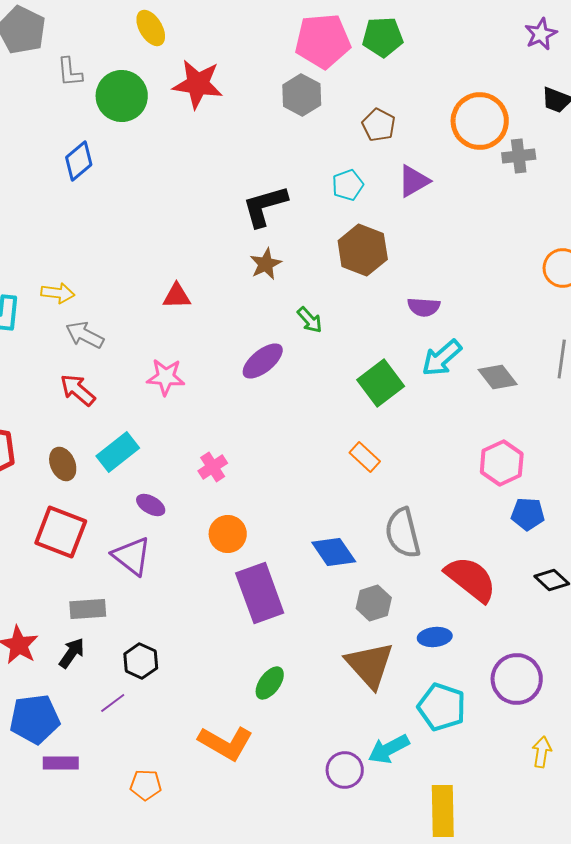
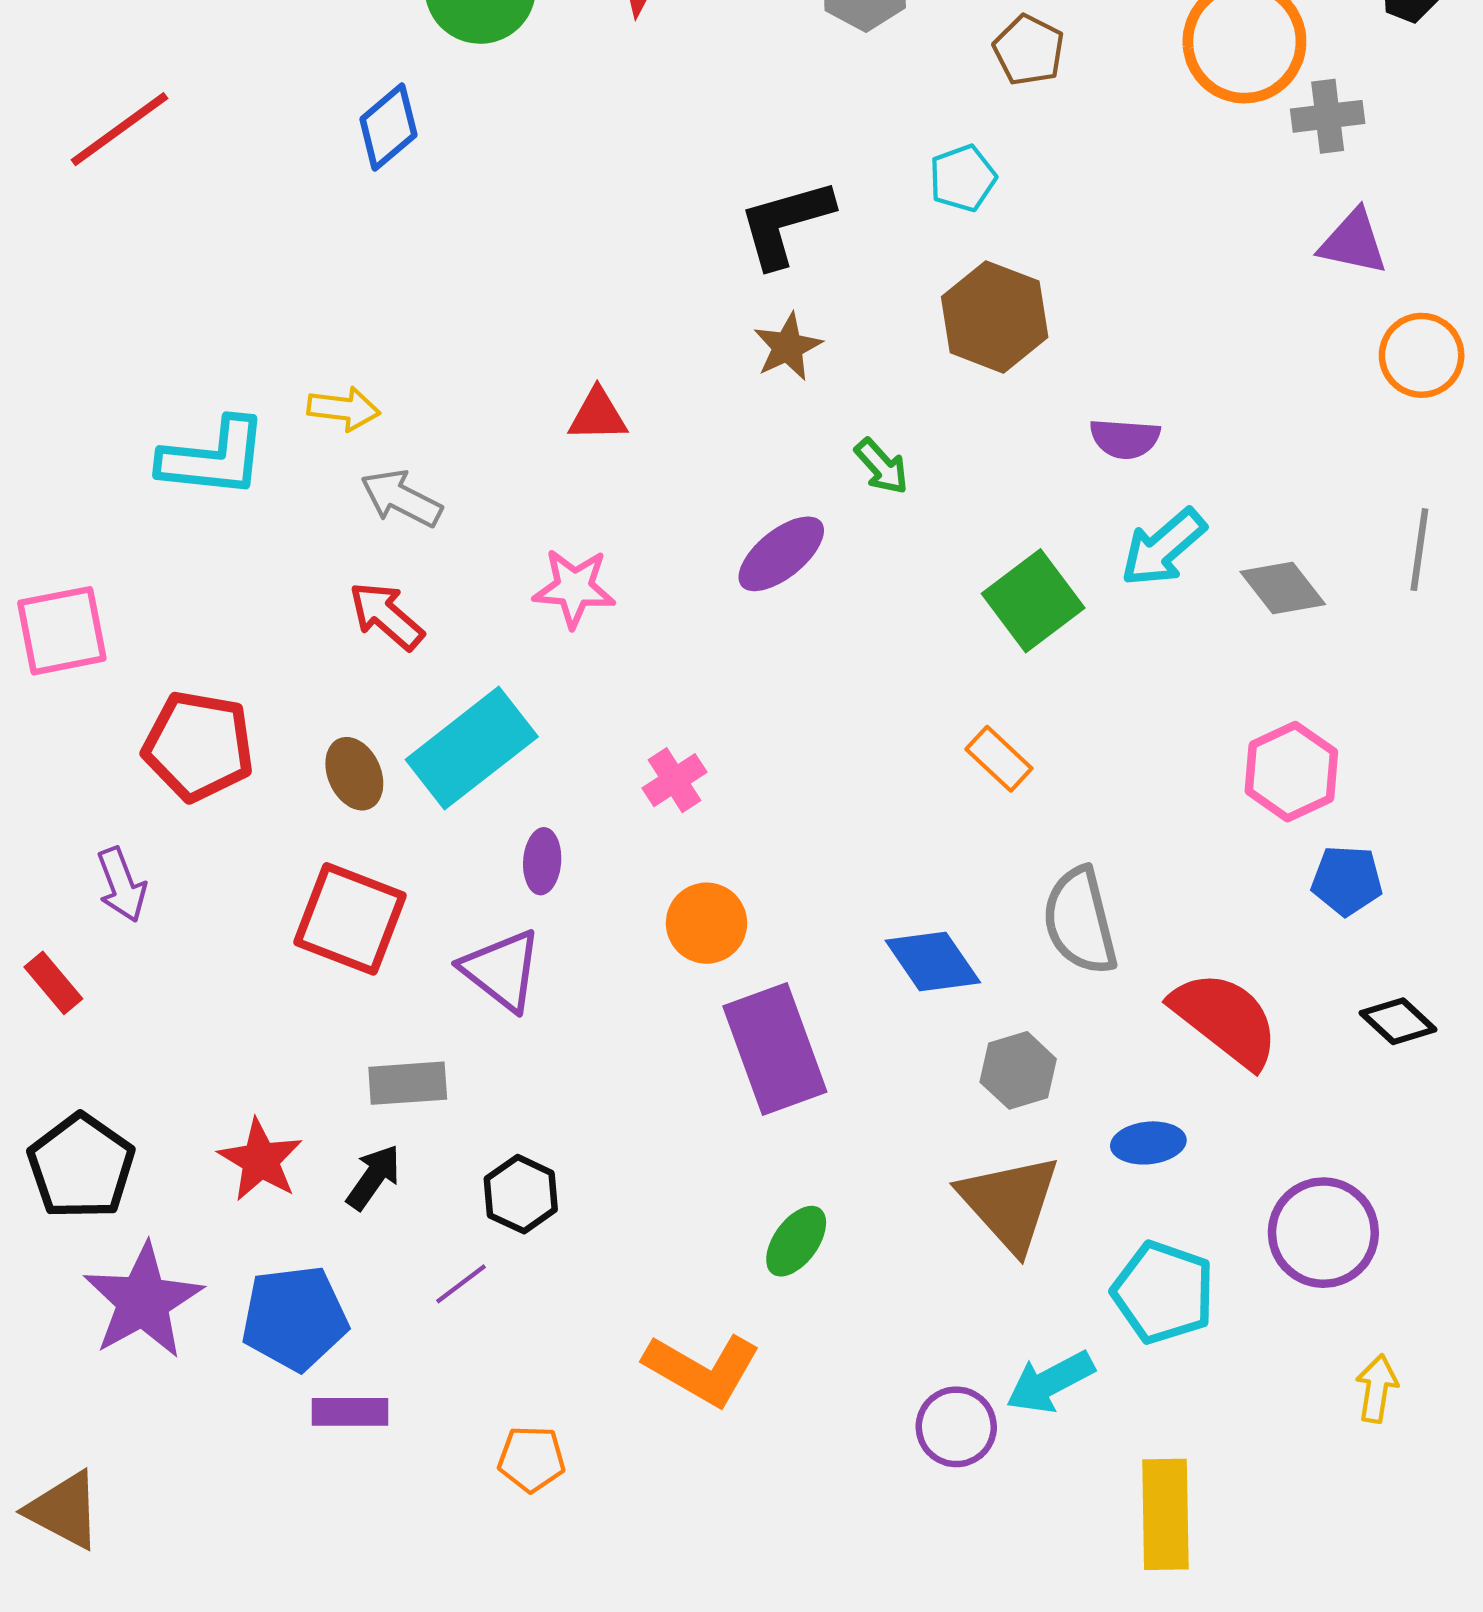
purple triangle: (414, 181) -> (1353, 242), moved, turned 42
cyan rectangle: (118, 452) -> (472, 748), size x1.4
purple ellipse: (151, 505) -> (542, 861), turned 64

